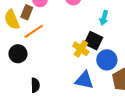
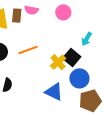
brown rectangle: (27, 12) -> (17, 16), turned -32
orange line: (34, 31) -> (28, 50), moved

